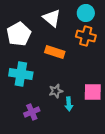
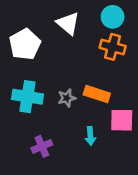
orange rectangle: (55, 52) -> (97, 94), moved
gray star: (56, 91) -> (67, 98), moved

